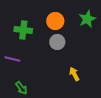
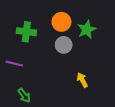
green star: (87, 19) -> (87, 30), moved

